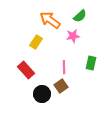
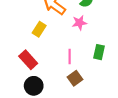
brown square: (61, 86) -> (75, 78), moved
black circle: (42, 94) -> (34, 86), moved

